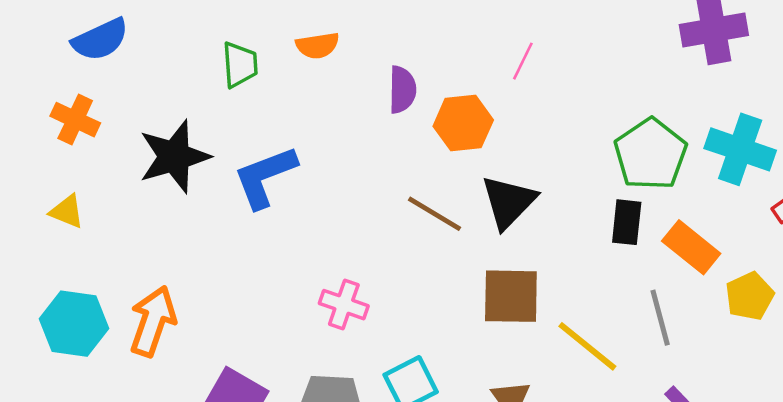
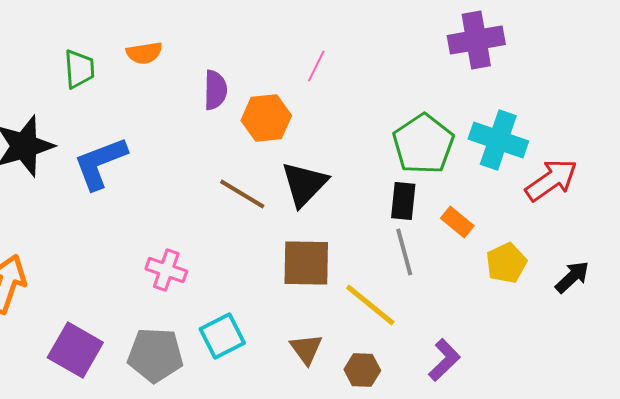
orange rectangle: (691, 247) -> (457, 222), size x0.7
gray line: (660, 318) -> (404, 252), moved

